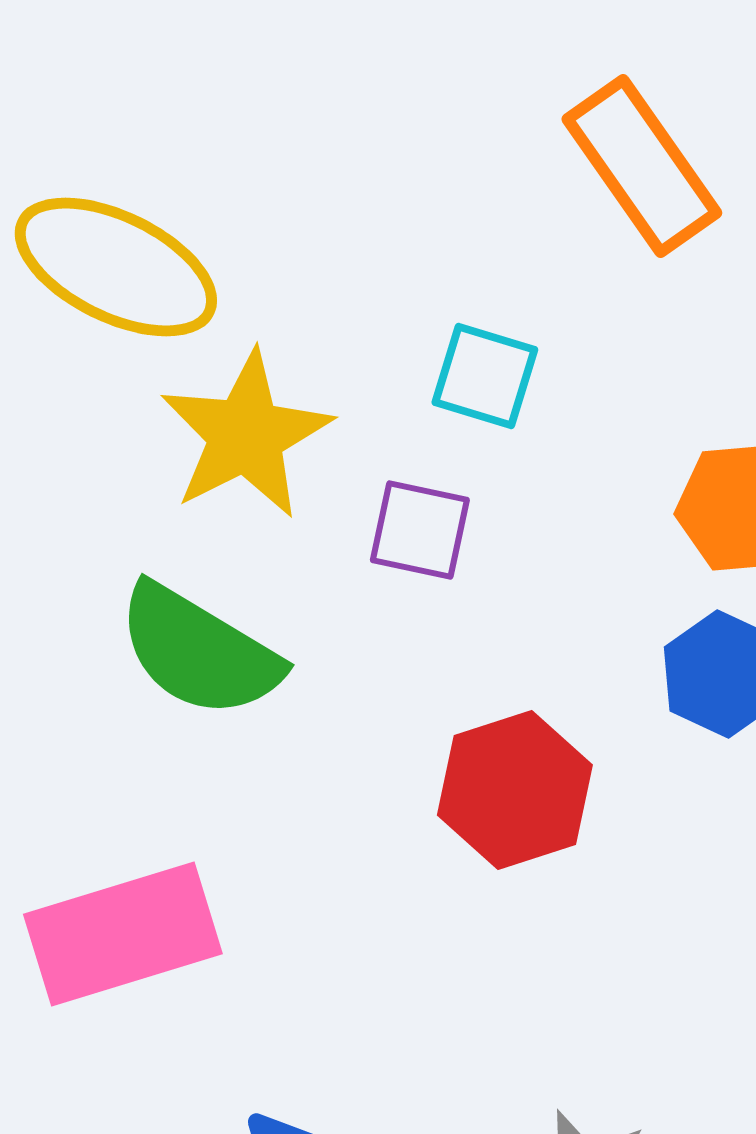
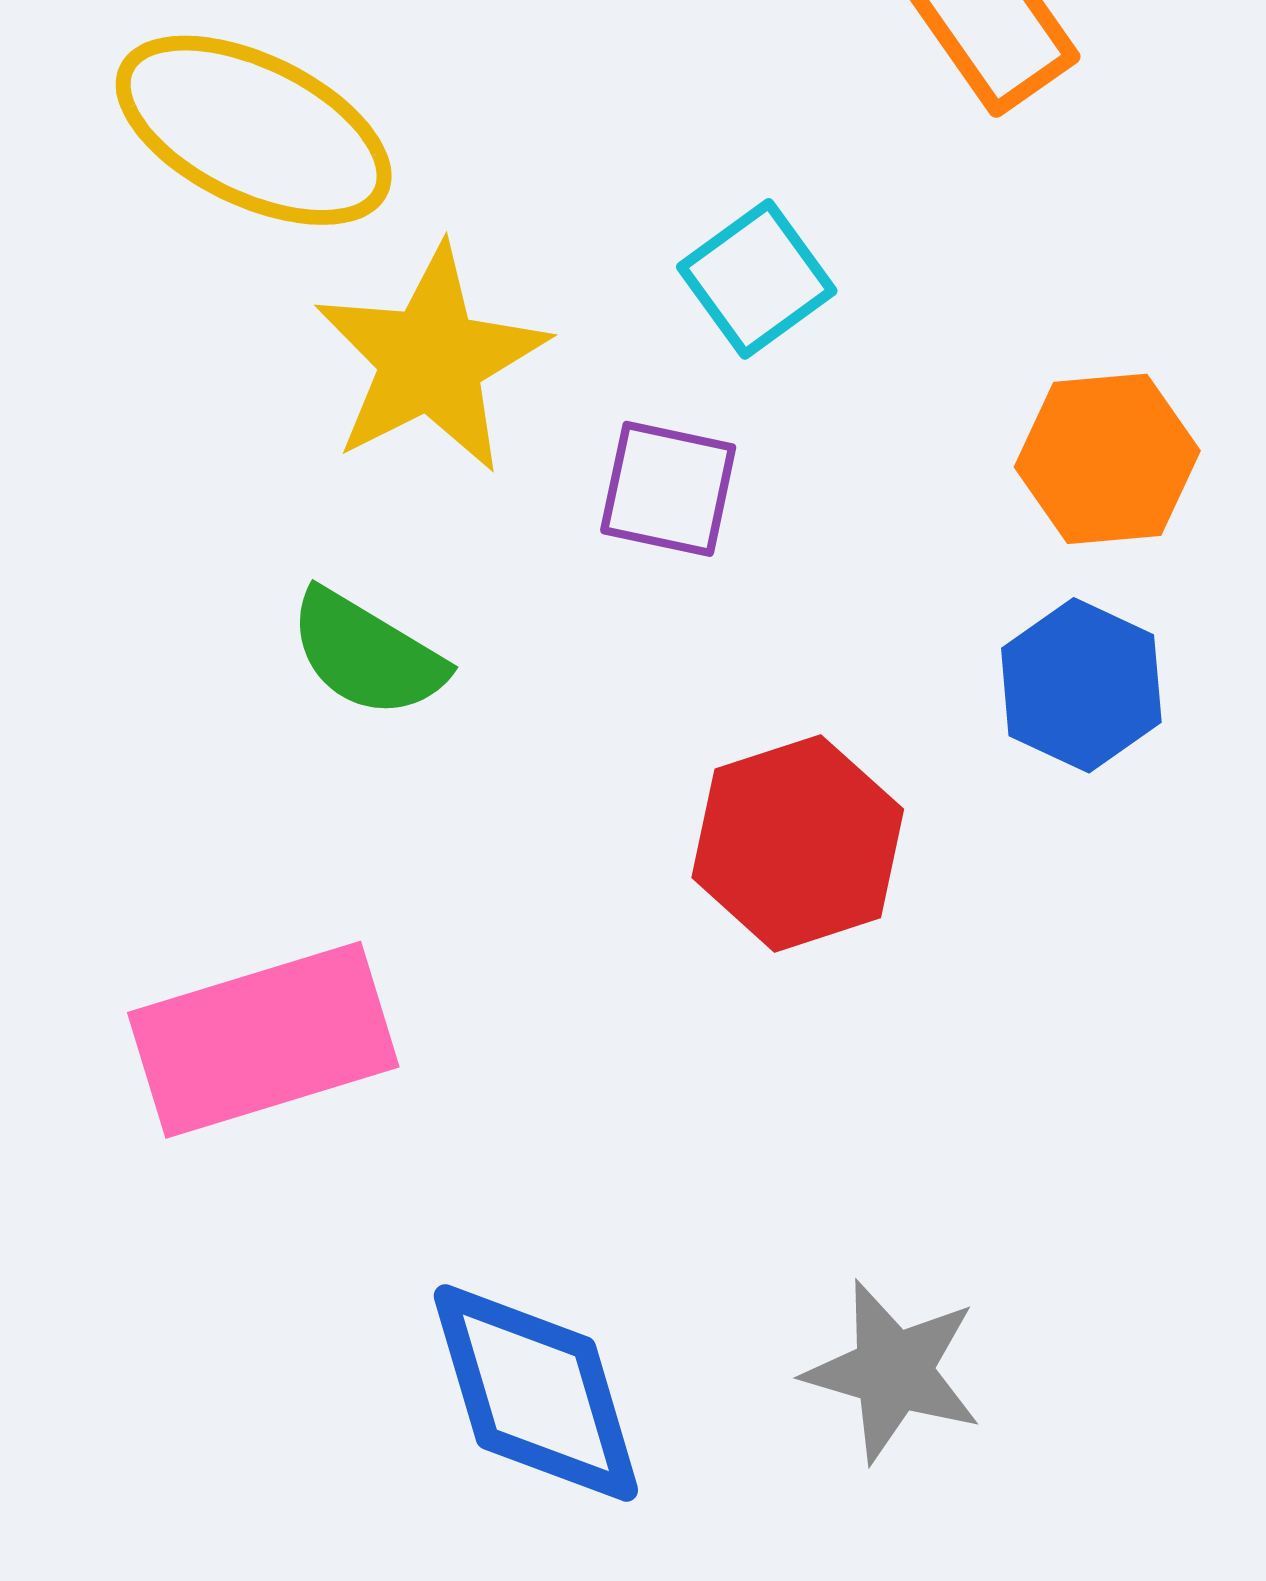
cyan square: (485, 376) -> (757, 279), turned 37
green semicircle: (199, 651) -> (367, 654), size x0.7

